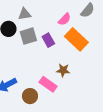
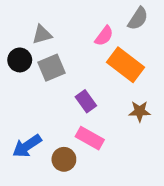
purple rectangle: (48, 40) -> (86, 101), moved
brown star: (63, 70) -> (140, 111), moved

